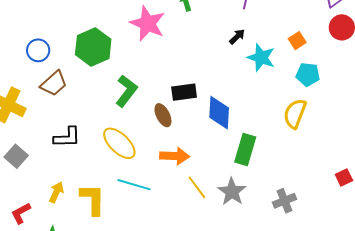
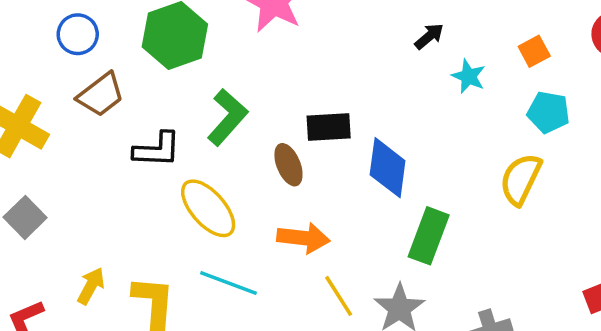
cyan star: (261, 58) -> (469, 76), size x0.7
black L-shape: (67, 137) -> (157, 150), moved

